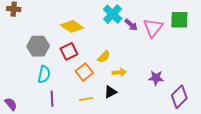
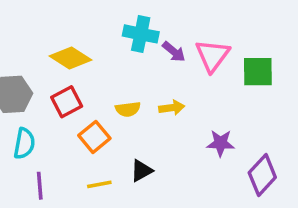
cyan cross: (113, 14) -> (141, 34), turned -30
green square: (179, 20) -> (258, 72), moved
yellow semicircle: (104, 57) -> (128, 109), turned 40
yellow arrow: (119, 72) -> (172, 108), moved

